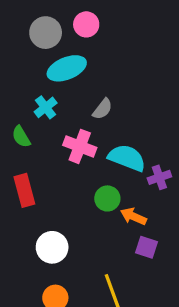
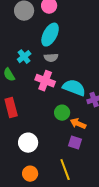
cyan ellipse: (67, 68) -> (50, 35), moved, turned -40
gray semicircle: (102, 109) -> (51, 58), moved, turned 48
purple square: (146, 247) -> (75, 143), moved

